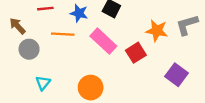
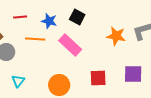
red square: (136, 53) -> (98, 78), moved, turned 30
purple square: (177, 75) -> (133, 74), turned -36

